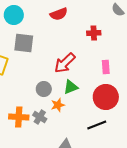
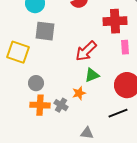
red cross: (94, 33) -> (115, 21), size x1.6
pink rectangle: (106, 67) -> (125, 47), moved
gray circle: (44, 89) -> (36, 83), moved

